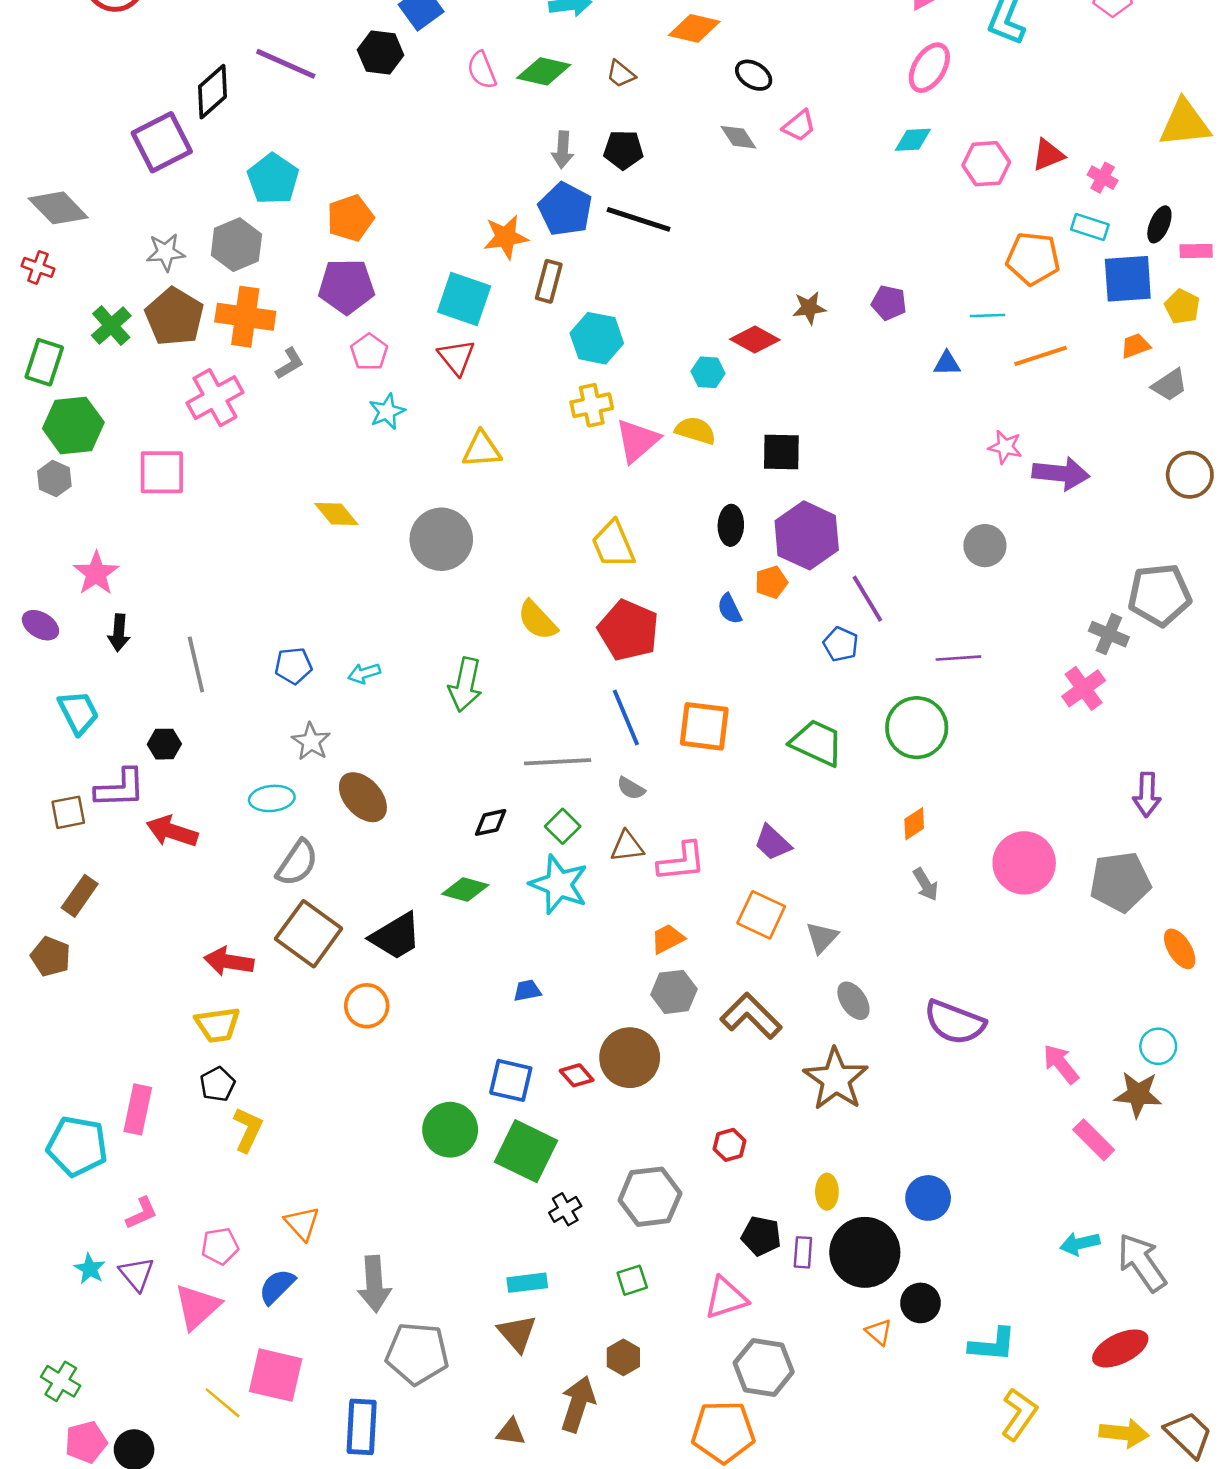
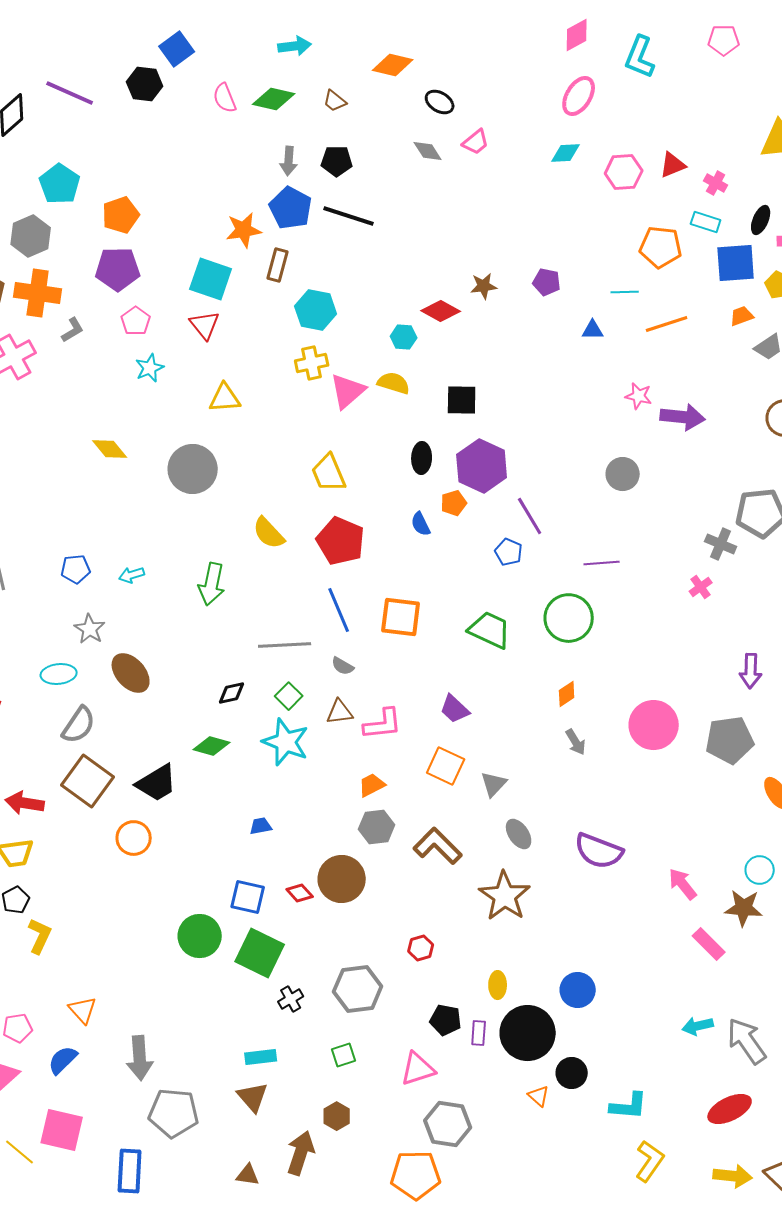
pink cross: (1084, 688) -> (701, 587), size x0.7

